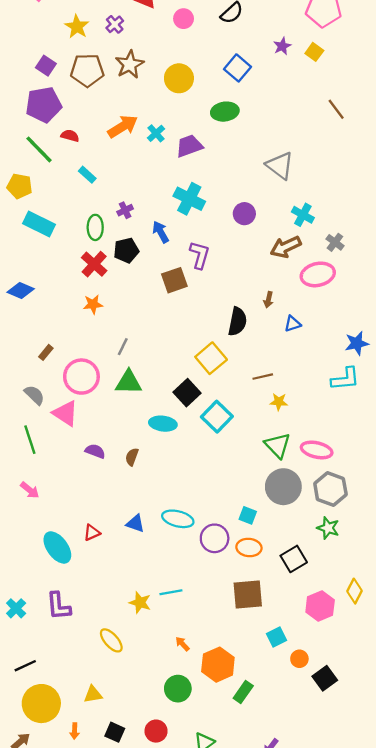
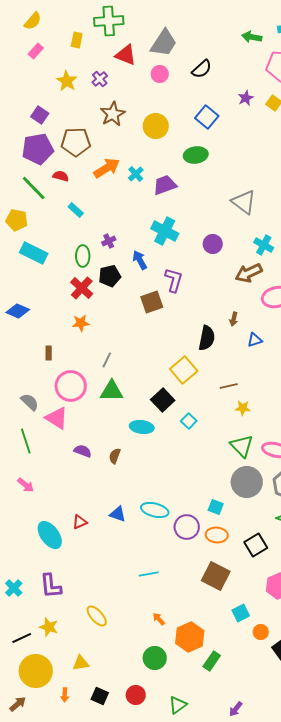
brown pentagon: (87, 70) -> (76, 142), moved
brown rectangle: (46, 352) -> (49, 353), moved, turned -40
cyan square: (217, 417) -> (189, 421), size x0.6
brown square: (248, 595) -> (216, 576), turned 32
yellow star: (140, 603) -> (49, 627), moved

